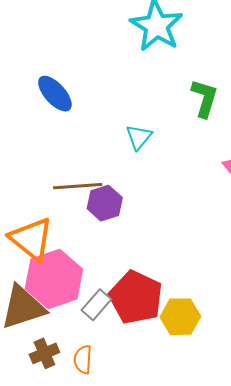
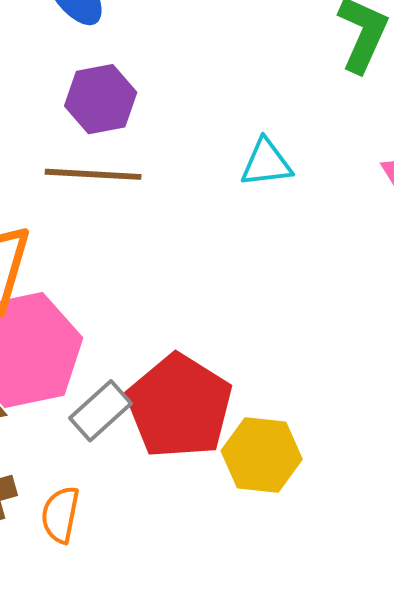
cyan triangle: (139, 137) -> (266, 163), moved, turned 36
purple hexagon: (105, 203) -> (101, 99), moved

